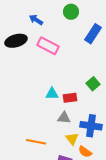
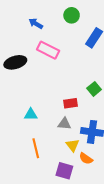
black ellipse: (16, 41) -> (15, 62), moved
cyan triangle: (52, 94) -> (31, 115), moved
orange line: (36, 142) -> (36, 148), turned 66

